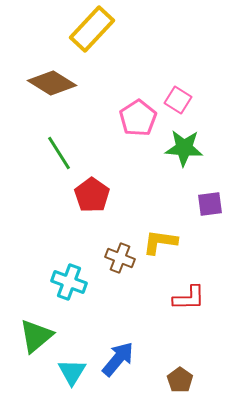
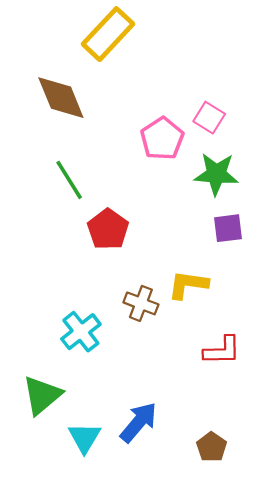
brown diamond: (52, 83) -> (61, 98), turned 36
purple square: (210, 204) -> (228, 228), moved
cyan cross: (69, 282) -> (81, 332), turned 32

